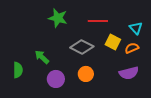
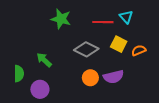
cyan triangle: (136, 28) -> (126, 17), moved
purple semicircle: (129, 73) -> (113, 77), moved
purple circle: (56, 79) -> (40, 89), moved

